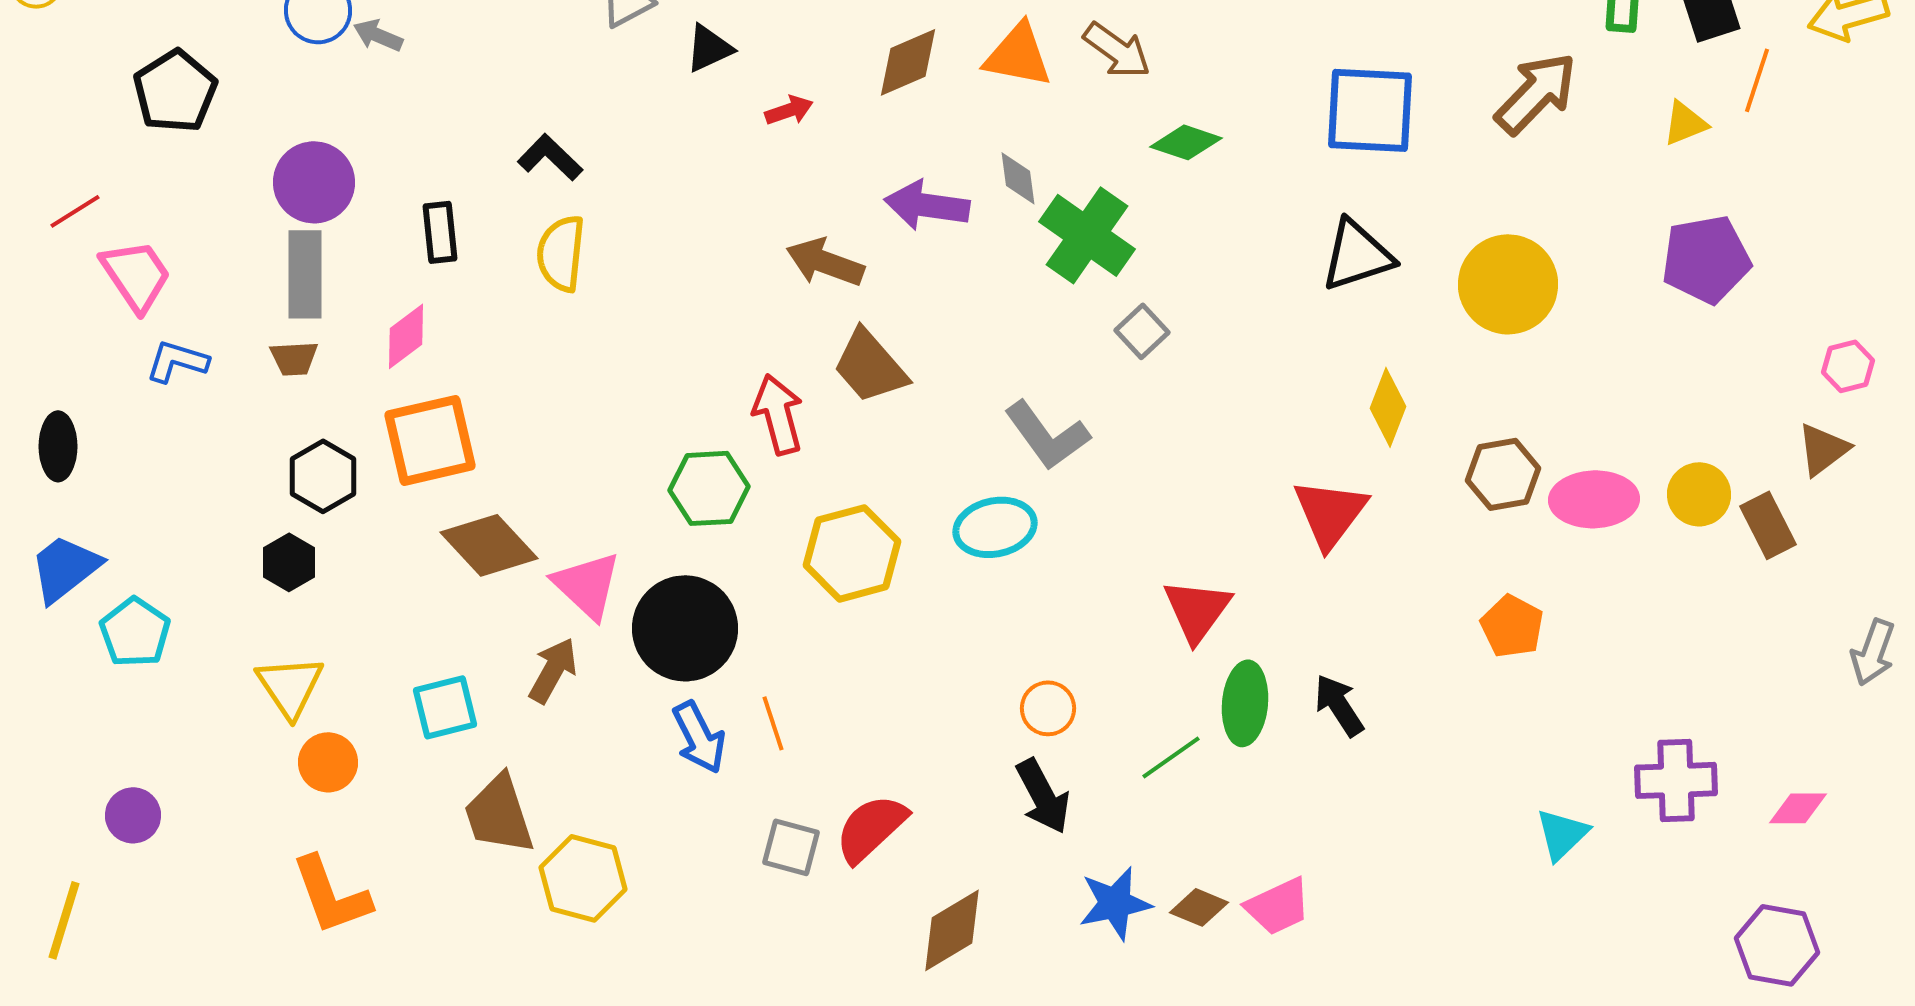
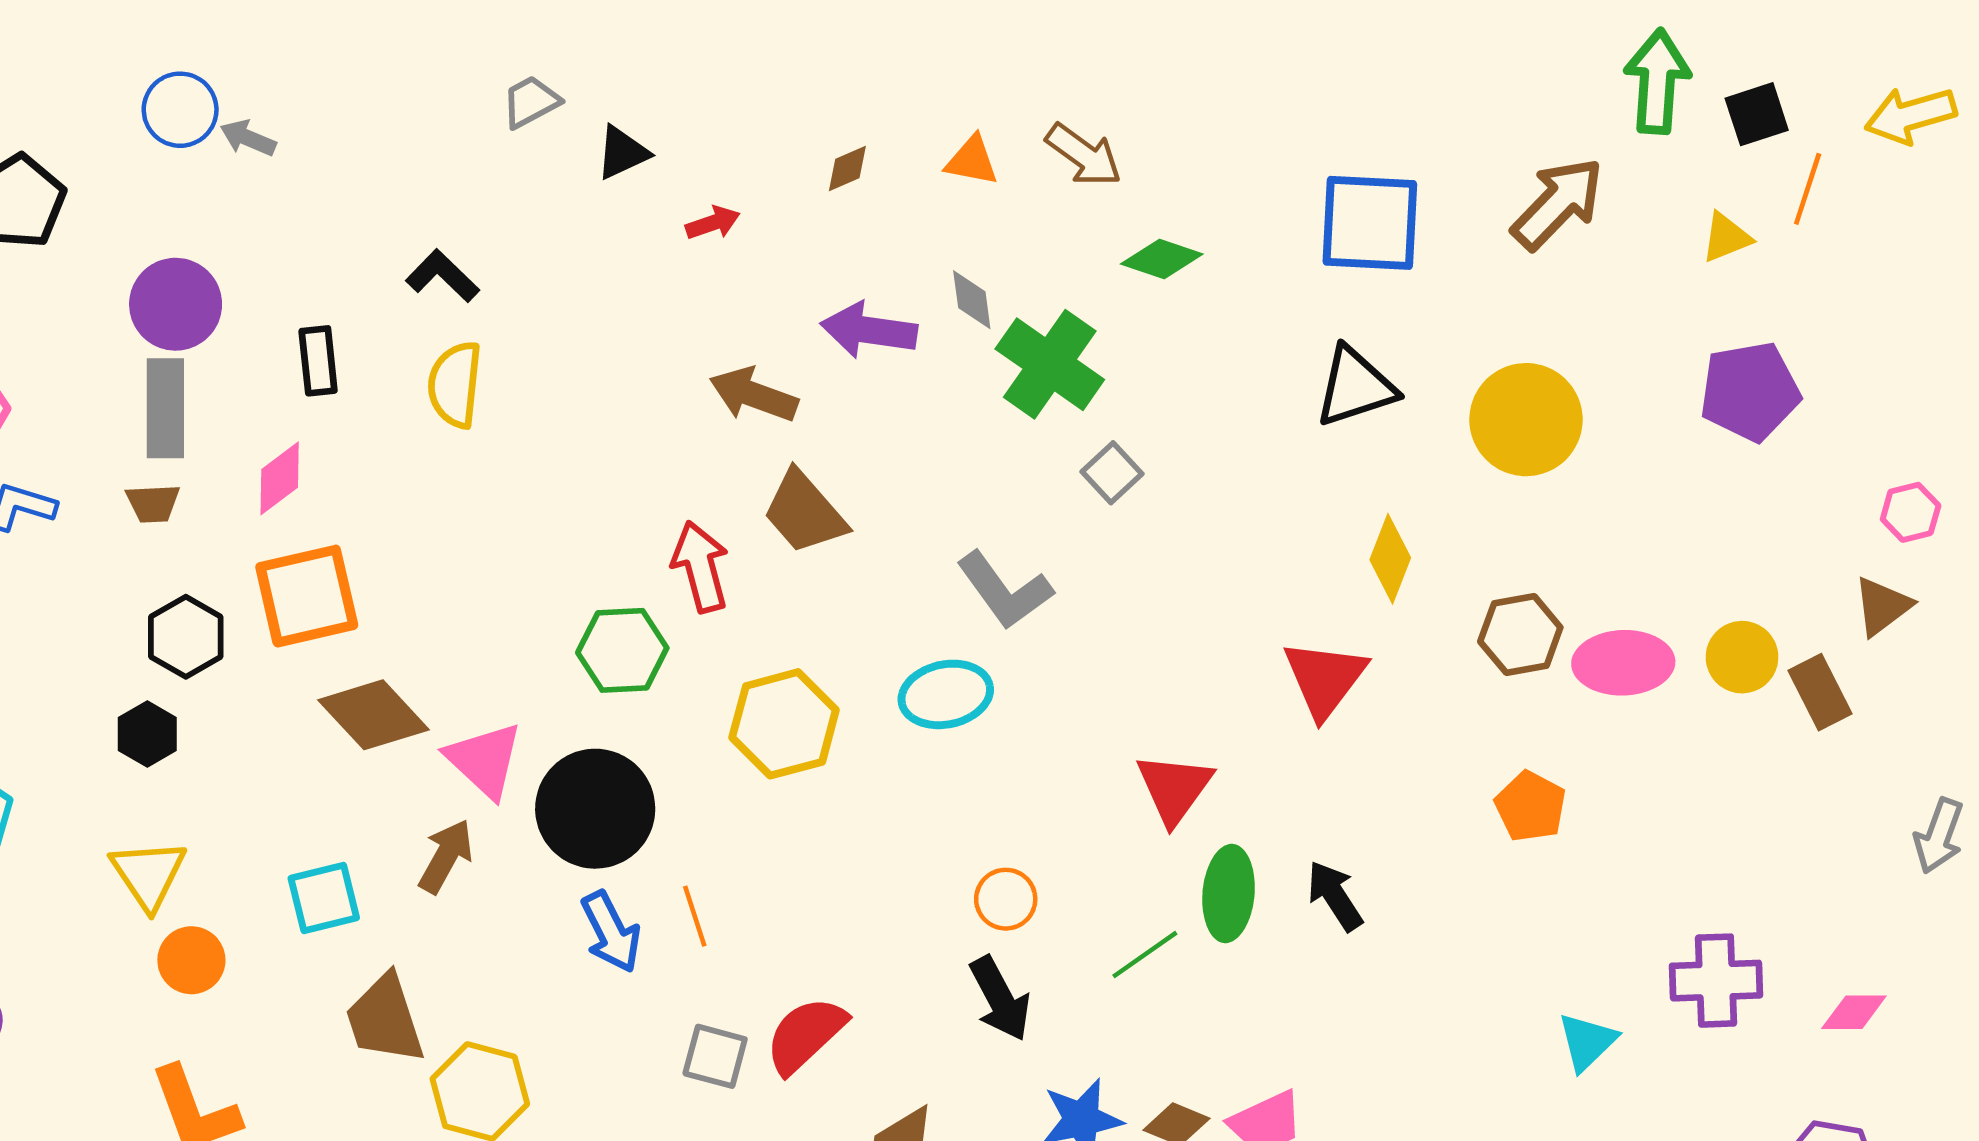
orange triangle: (1018, 55) -> (972, 161), size x0.7
brown diamond: (908, 62) -> (847, 169), size x0.6

